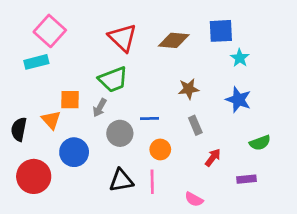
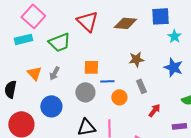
green trapezoid: (113, 79) -> (59, 42), moved
orange square: (70, 100) -> (91, 67), moved
gray arrow: (100, 108) -> (54, 73), moved
orange triangle: (51, 120) -> (34, 73), moved
orange circle: (160, 149) -> (119, 97), moved

